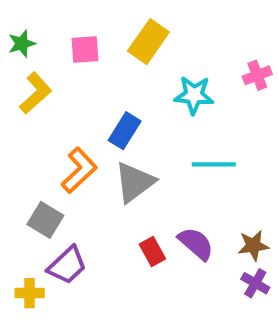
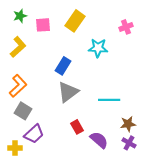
green star: (22, 44) -> (20, 16), moved
pink cross: (257, 75) -> (126, 27), moved
cyan line: (214, 164) -> (109, 100), moved
orange L-shape: (79, 170) -> (18, 86), moved
purple semicircle: (196, 244) -> (99, 140), moved

